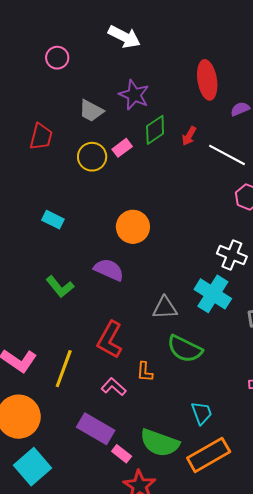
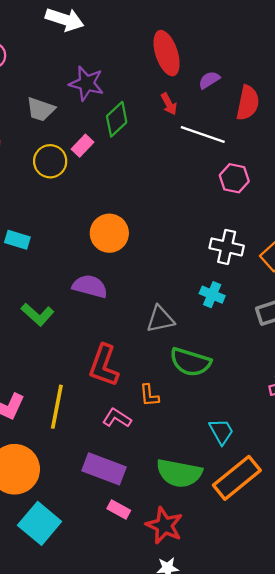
red arrow: (189, 136) -> (169, 104), moved, turned -48
cyan cross: (213, 294) -> (212, 295), size x0.6
pink rectangle: (122, 454) -> (119, 510), moved

